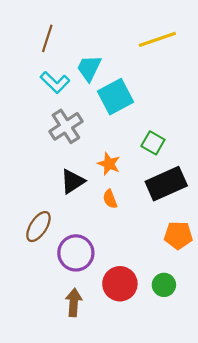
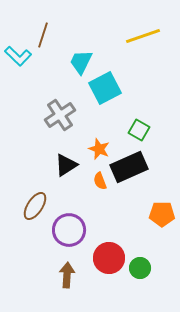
cyan L-shape: (55, 82) -> (18, 56), moved
black rectangle: (166, 184) -> (129, 167), moved
green circle: (164, 285) -> (140, 268), moved

